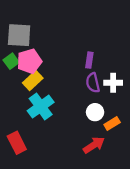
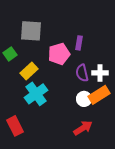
gray square: (19, 35) -> (31, 31), moved
purple rectangle: (89, 60) -> (79, 43), moved
pink pentagon: (29, 61) -> (59, 54), moved
orange rectangle: (112, 123) -> (99, 95), moved, size x1.5

